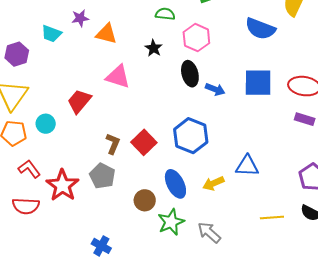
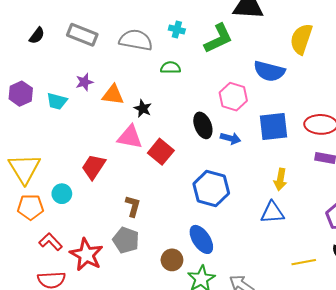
pink hexagon: (196, 38) -> (233, 97), moved
black star: (154, 48) -> (143, 109), moved
purple hexagon: (17, 54) -> (21, 94), moved
red square: (144, 142) -> (161, 152), moved
yellow arrow: (213, 183) -> (280, 179), moved, turned -50

